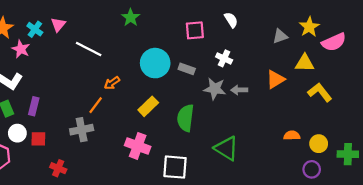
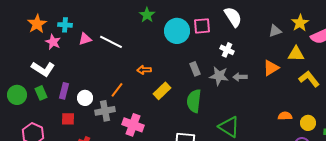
white semicircle: (231, 20) -> (233, 17), size x1.5
pink triangle: (58, 25) -> (85, 39), moved, turned 32
cyan cross: (35, 29) -> (65, 25), turned -32
cyan circle: (155, 63) -> (177, 31), moved
gray rectangle: (187, 69) -> (195, 69), moved, turned 48
orange arrow: (112, 83) -> (144, 70), moved, turned 32
white circle: (17, 133) -> (85, 98), moved
pink cross: (138, 146) -> (133, 125), moved

